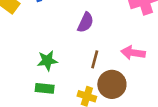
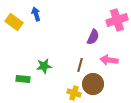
purple semicircle: (86, 22) -> (93, 37), moved
green rectangle: (45, 88) -> (23, 79), moved

